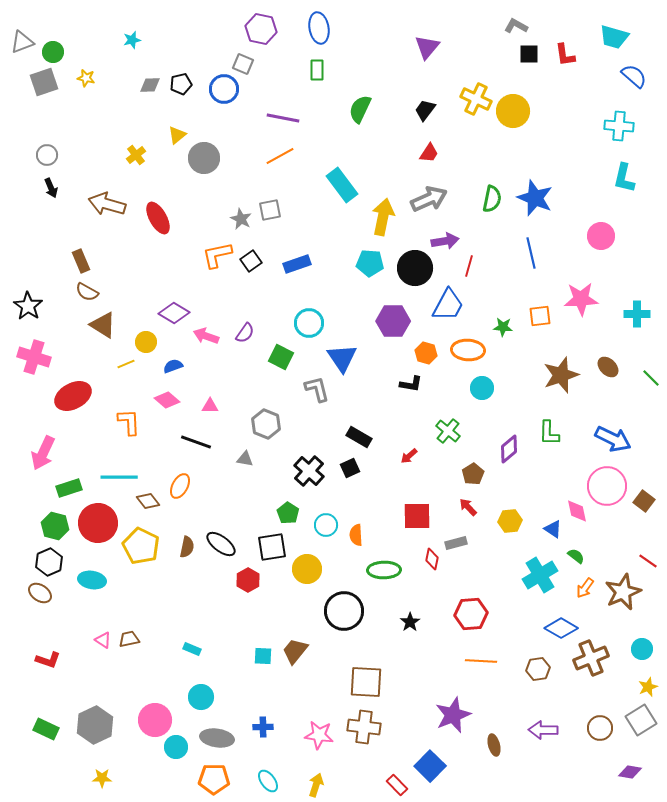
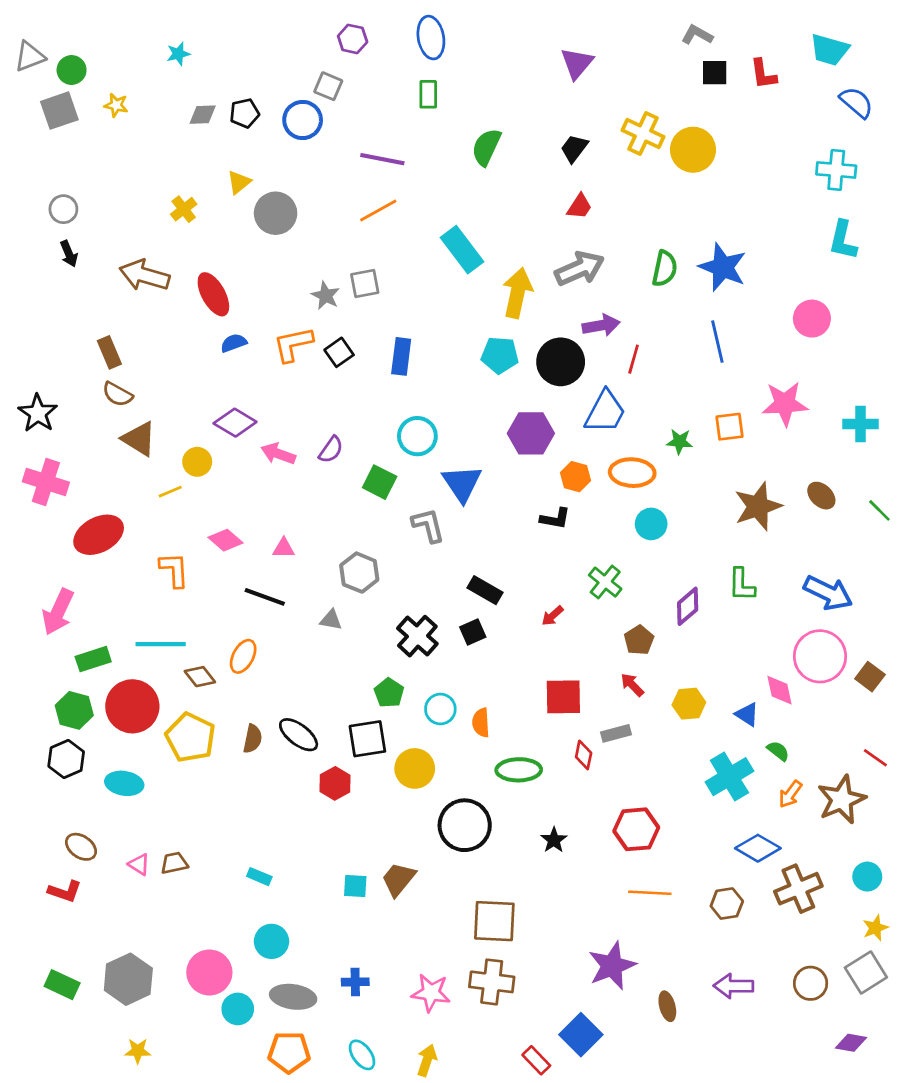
purple hexagon: (261, 29) -> (353, 39), size x0.7
blue rectangle: (297, 264) -> (401, 356), turned -64
blue semicircle: (173, 366) -> (234, 343), moved
brown ellipse: (40, 593) -> (81, 847), moved

